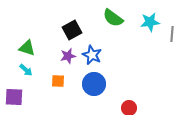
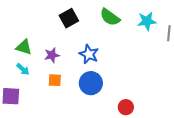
black square: (72, 30) -> (69, 18), moved
purple star: (68, 56) -> (52, 55), moved

